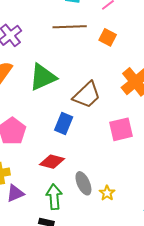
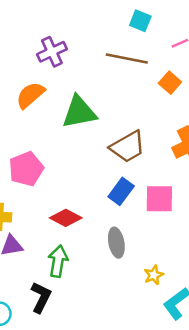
blue rectangle: (64, 124) -> (121, 191), moved
gray ellipse: (83, 183) -> (116, 243), moved
yellow star: (107, 193) -> (154, 275), moved

